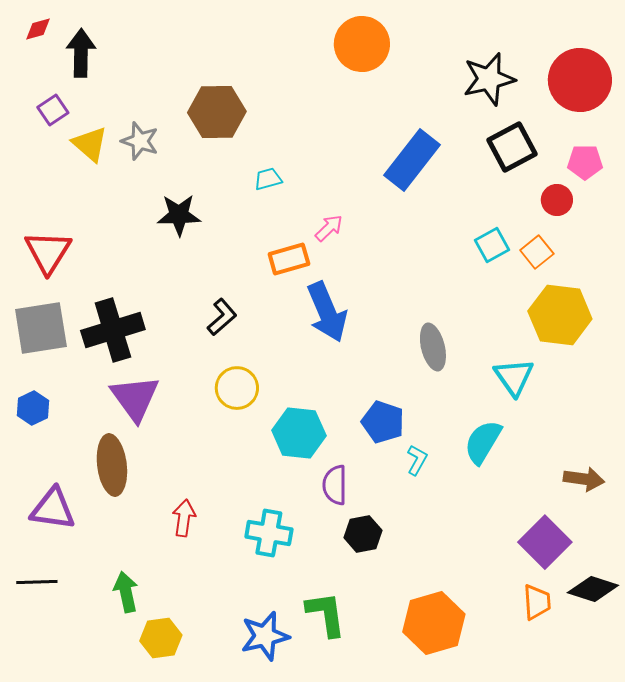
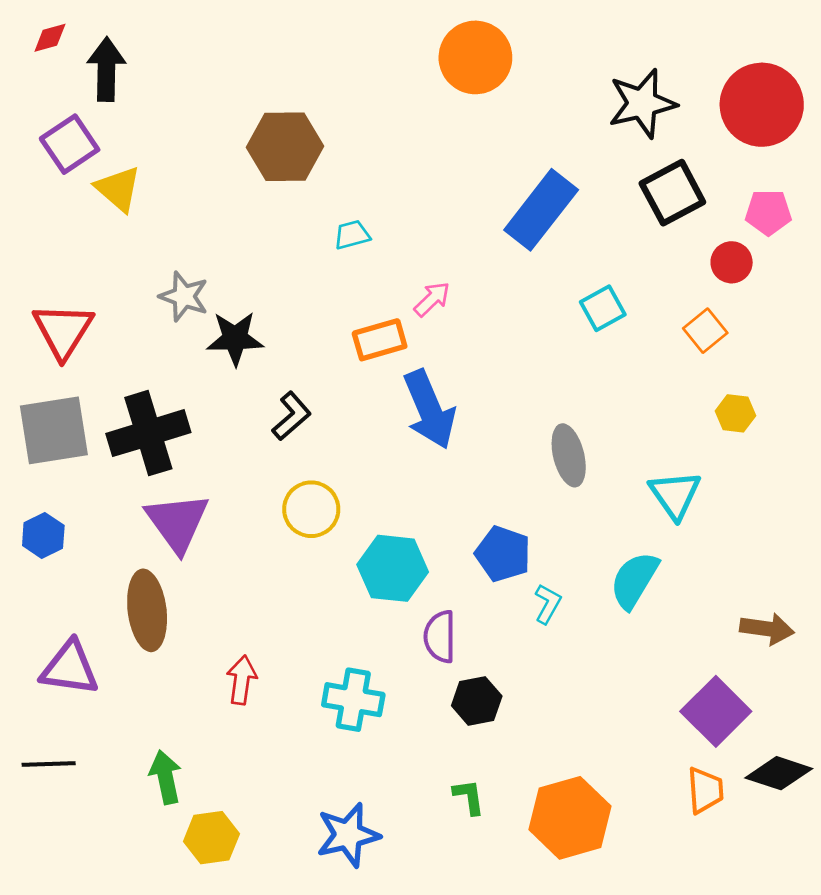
purple square: (53, 110) -> (70, 144), size x1.4
gray star: (140, 141) -> (184, 296), moved
black star: (179, 215) -> (235, 338), moved
cyan square: (492, 245) -> (603, 308), moved
yellow hexagon: (560, 315) -> (735, 413), size x0.5
green L-shape: (326, 614) -> (469, 797), moved, size x0.6

